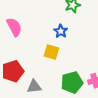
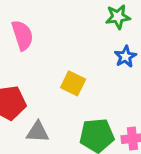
blue star: (61, 31) -> (125, 57), moved

